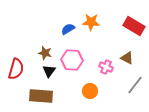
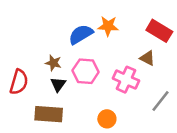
blue semicircle: (68, 29) -> (81, 34), size x1.5
brown triangle: (127, 58) -> (147, 58), moved
pink cross: (106, 67) -> (126, 80), size x1.5
orange circle: (90, 91) -> (107, 119), moved

